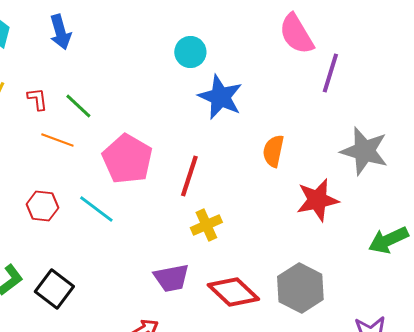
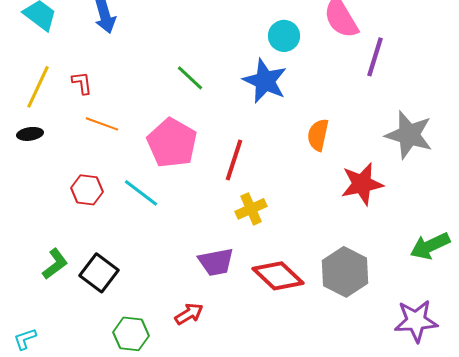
cyan circle: (190, 52) -> (284, 36), moved
green line: (78, 106) -> (190, 78), moved
green arrow: (388, 240) -> (430, 246), moved

